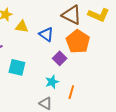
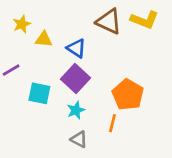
orange pentagon: (78, 41) -> (128, 95), moved
purple square: (60, 58) -> (76, 79), moved, size x1.5
cyan star: (52, 82) -> (76, 110), moved

